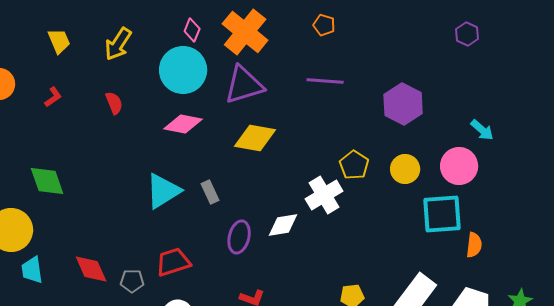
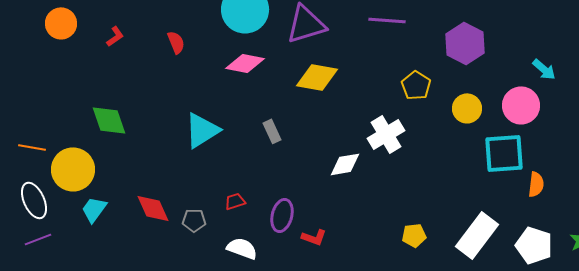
yellow pentagon: (354, 165) -> (416, 85), moved
cyan triangle: (163, 191) -> (202, 130), moved
purple ellipse: (239, 237) -> (282, 215), moved
red trapezoid: (173, 262) -> (235, 201), size x0.6
cyan trapezoid: (32, 270) -> (94, 209), turned 44

